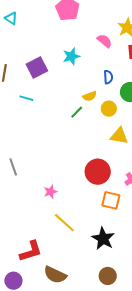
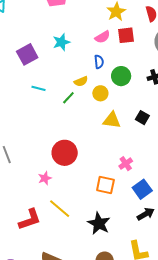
pink semicircle: (104, 41) -> (102, 37), moved, turned 112
cyan line: (26, 98) -> (38, 88), moved
red circle: (98, 172) -> (65, 153), moved
red L-shape: (31, 251) -> (30, 219), moved

